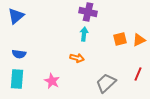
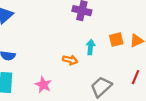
cyan arrow: (84, 34) -> (90, 47), moved

